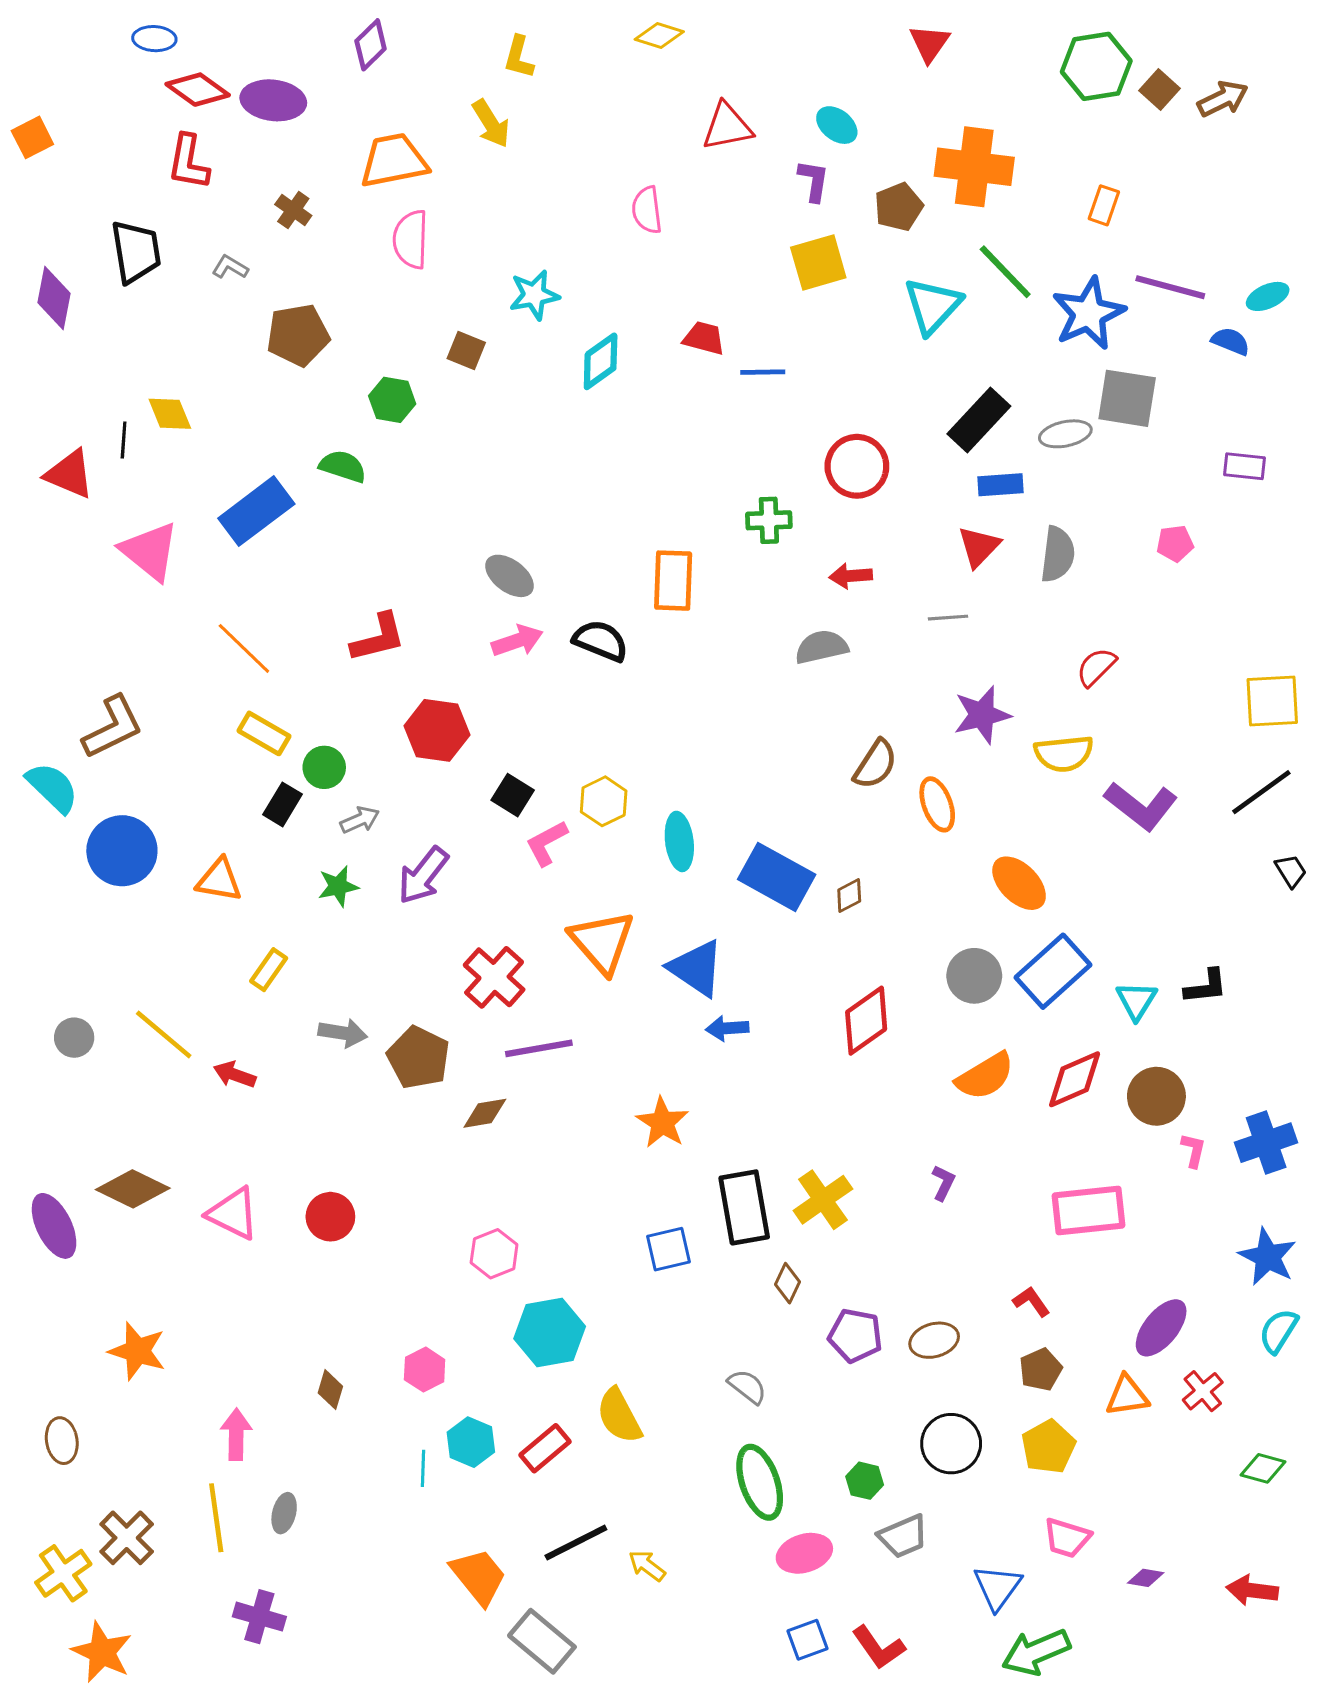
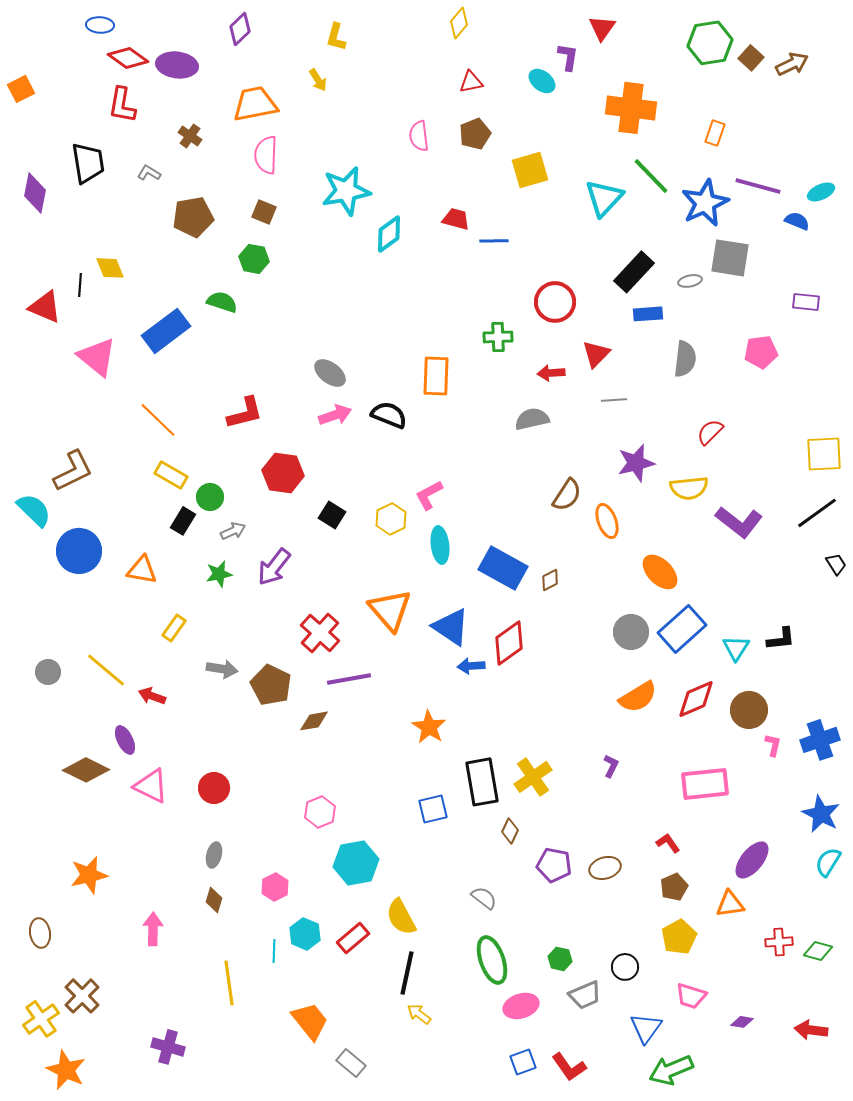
yellow diamond: (659, 36) -> (459, 23), moved, turned -68
yellow arrow: (491, 124) -> (318, 80), size x0.7
red triangle: (727, 127) -> (471, 82), size x0.7
purple L-shape: (814, 181) -> (568, 57), moved
brown pentagon: (899, 207) -> (475, 134), moved
cyan star: (534, 295) -> (346, 191), size x1.5
brown square: (466, 350) -> (264, 212), moved
gray ellipse: (1065, 434) -> (690, 281), size x0.7
pink pentagon: (1175, 543) -> (761, 352), size x1.4
red triangle: (979, 547) -> (596, 354), moved
pink L-shape: (547, 843) -> (429, 495), moved
red diamond: (866, 1021) -> (509, 643), moved
purple ellipse: (54, 1226) -> (125, 740), moved, size x0.7
orange star: (137, 1351) -> (89, 875), turned -30
red cross: (1203, 1391) -> (779, 942), moved, turned 36
black circle: (951, 1444) -> (625, 967), moved, size x0.7
gray ellipse: (284, 1513) -> (214, 855), moved
yellow line: (216, 1518) -> (229, 983), moved
black line: (576, 1542) -> (407, 973), moved, turned -51
gray rectangle: (542, 1641) -> (351, 1063), size x0.7

